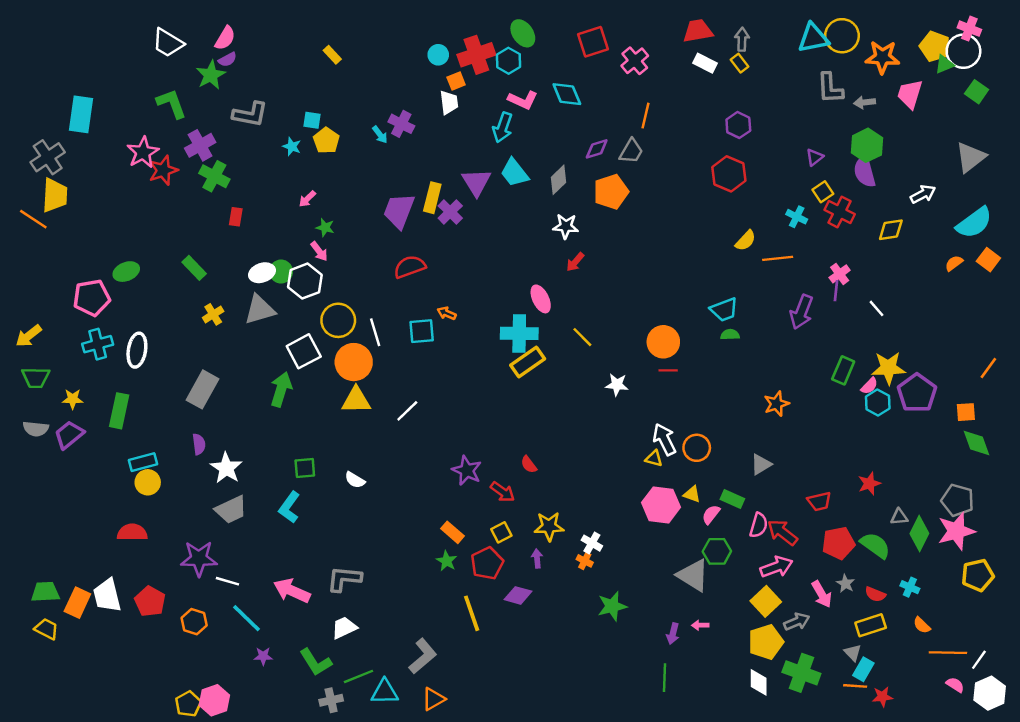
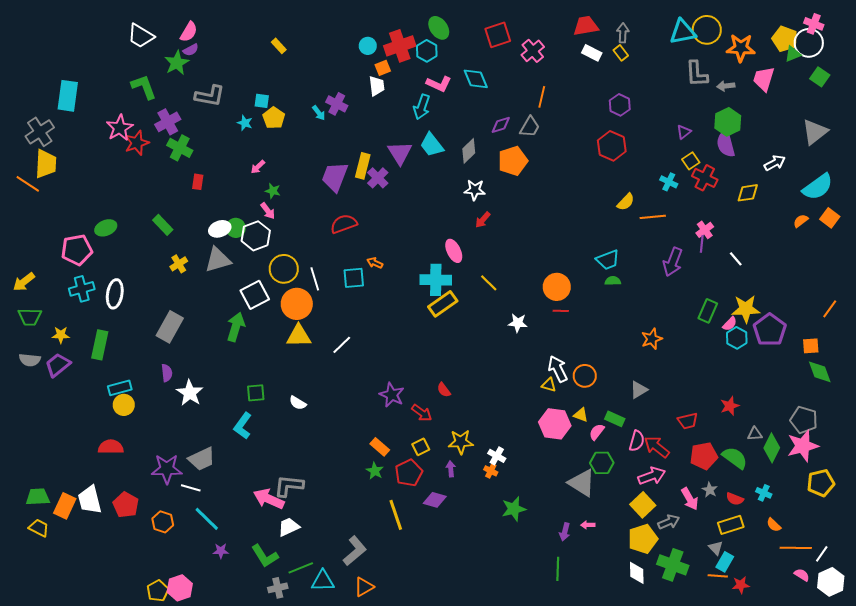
gray trapezoid: (231, 510) -> (202, 459), moved
pink arrow: (292, 591) -> (269, 499), moved

